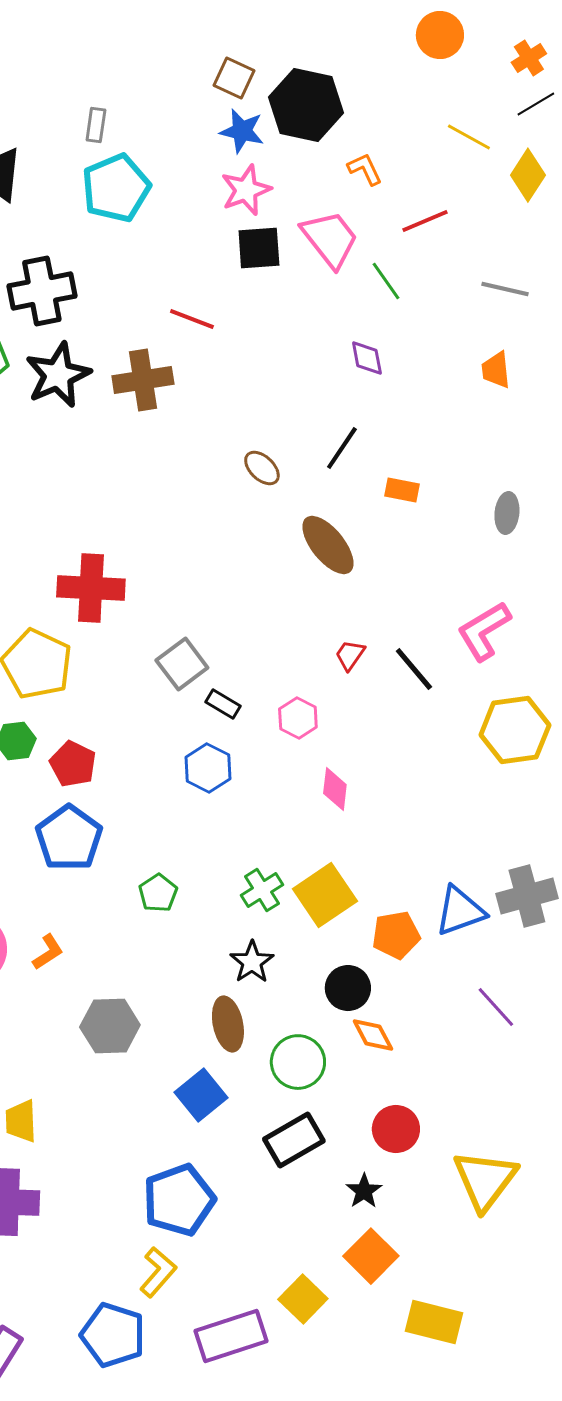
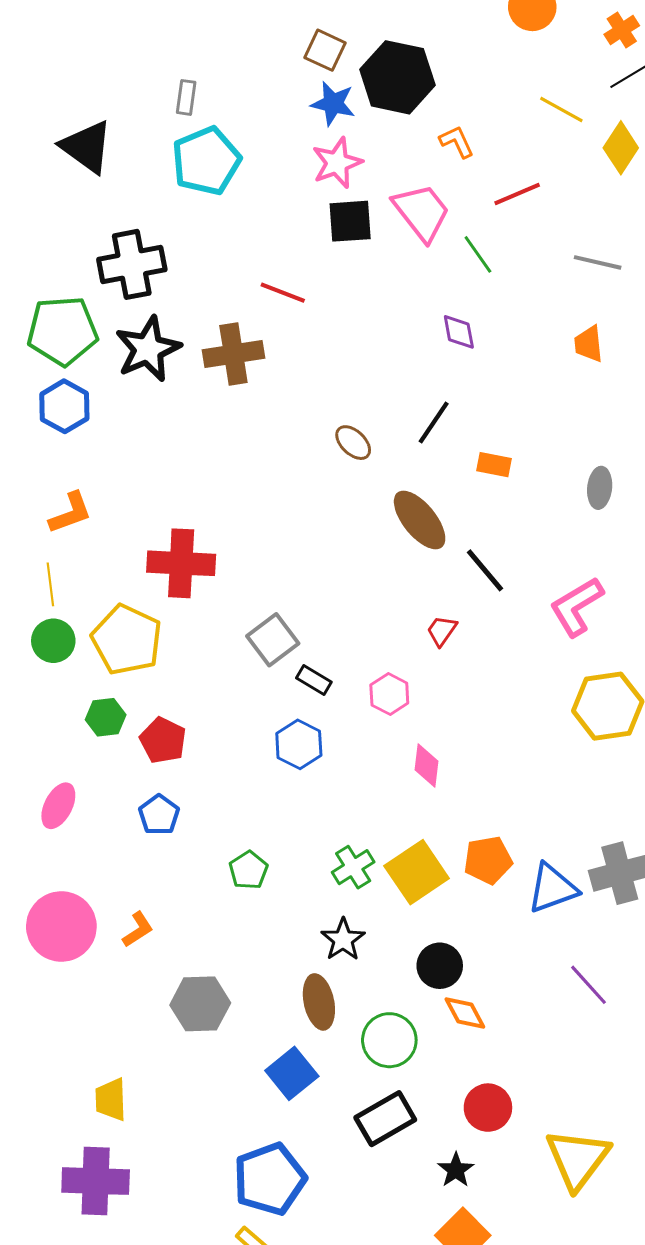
black line: (414, 669) -> (485, 570), moved
blue pentagon: (69, 838) -> (159, 815), size x0.6
orange pentagon: (396, 935) -> (488, 860), moved

